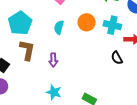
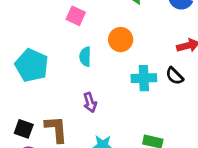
cyan cross: (112, 25) -> (144, 78), moved
brown L-shape: (27, 50) -> (56, 129), moved

